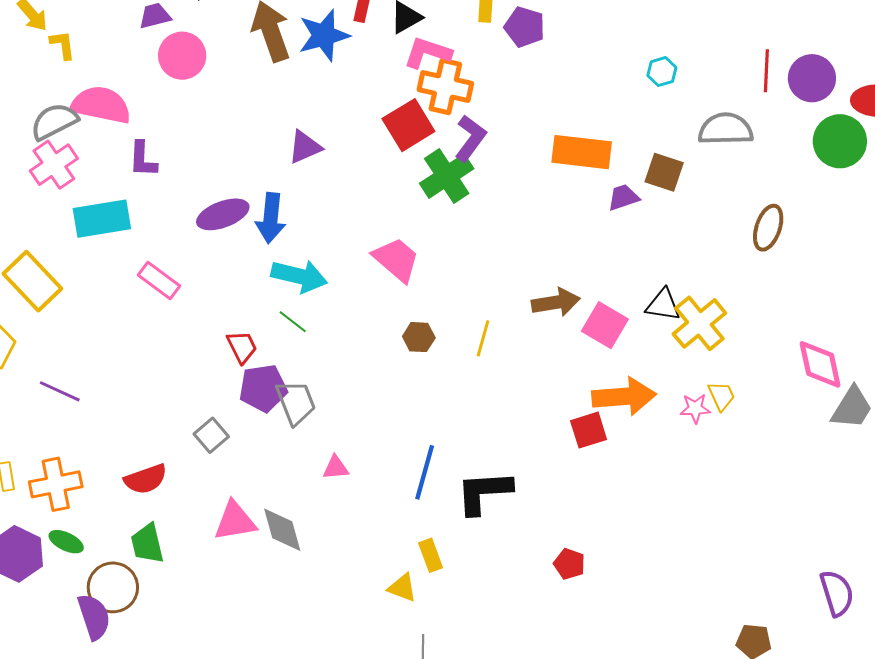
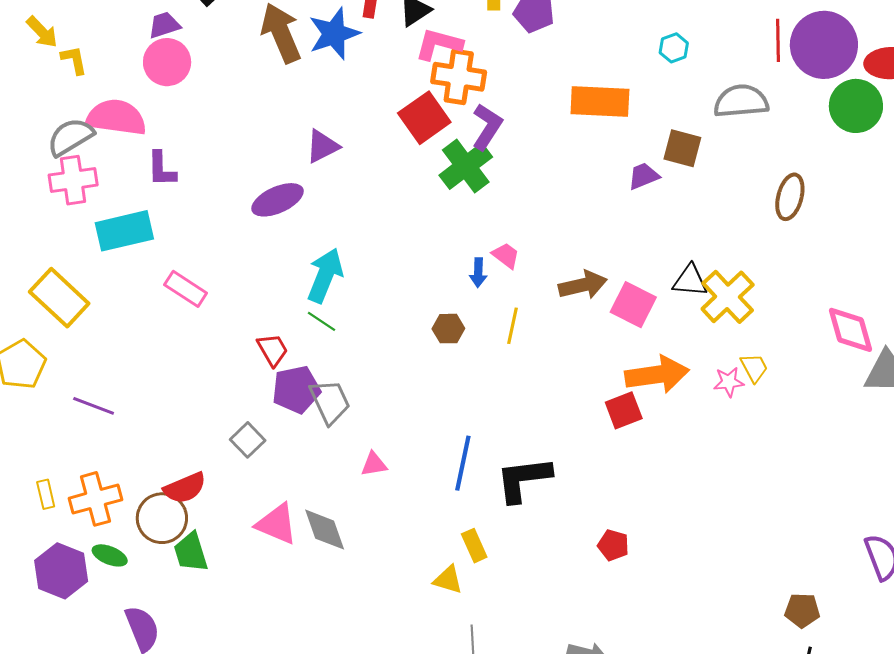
pink circle: (182, 56) -> (167, 62), moved
purple circle: (812, 78) -> (824, 45), size x1.4
orange rectangle: (582, 152) -> (600, 101), moved
pink cross: (54, 165) -> (73, 180), turned 30
purple ellipse: (223, 214) -> (278, 200), moved
blue arrow: (271, 218) -> (478, 273), moved, size x0.6
pink trapezoid: (396, 260) -> (506, 255), moved, size x0.6
cyan arrow: (299, 276) -> (325, 275), turned -78
pink triangle: (235, 521) -> (277, 524), turned 36
brown circle: (113, 587) -> (162, 518), moved

